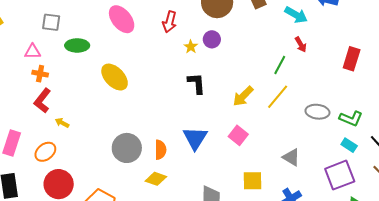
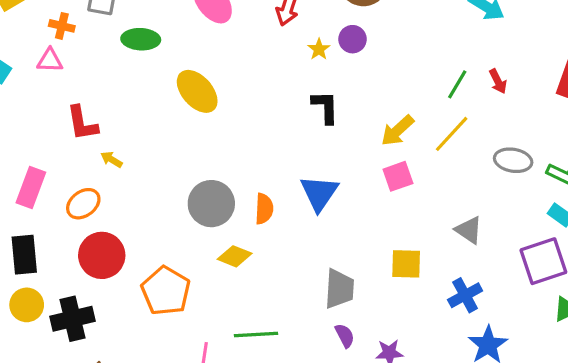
red arrow: (301, 44) -> (498, 81), moved
pink triangle: (33, 52) -> (50, 60), moved
orange cross: (40, 74) -> (62, 26), moved
red L-shape: (42, 101) -> (82, 123), turned -50
pink square: (238, 135) -> (398, 176), moved, turned 30
yellow diamond: (156, 179) -> (235, 256), moved

